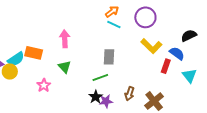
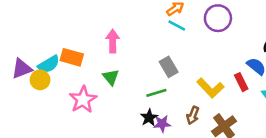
yellow L-shape: (151, 46) -> (210, 88), moved
gray rectangle: (109, 57) -> (169, 67), turned -35
red rectangle: (166, 66) -> (241, 82), turned -48
pink star: (44, 85) -> (83, 100), size x1.5

